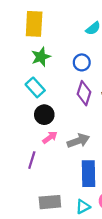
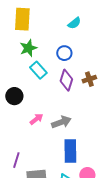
cyan rectangle: (35, 87) -> (38, 70), moved
black circle: (44, 115) -> (14, 96), moved
purple line: (32, 160) -> (16, 160), moved

